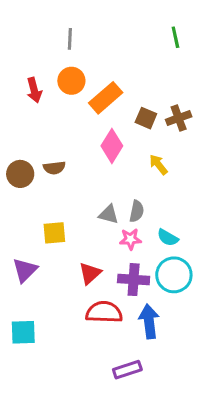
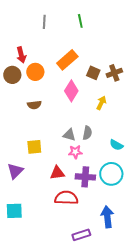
green line: (175, 37) -> (80, 21), moved
orange circle: (71, 81) -> (35, 72), moved
yellow arrow: (158, 165) -> (101, 103), turned 64
brown circle: (20, 174) -> (12, 75), moved
cyan semicircle: (168, 238) -> (116, 145), moved
pink star: (130, 239) -> (75, 152), moved
red triangle: (90, 273) -> (57, 173), turned 35
blue arrow: (149, 321) -> (107, 217), moved

